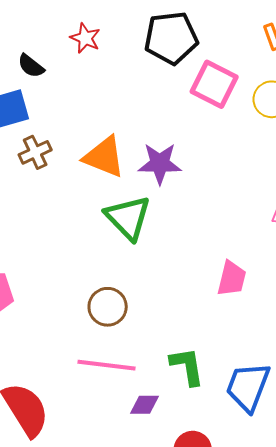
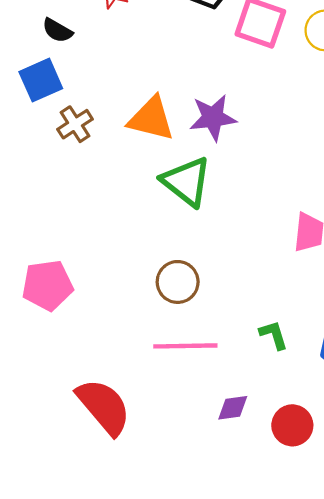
green L-shape: (187, 366) -> (274, 335), size x0.7
purple diamond: (144, 405) -> (233, 408), moved

